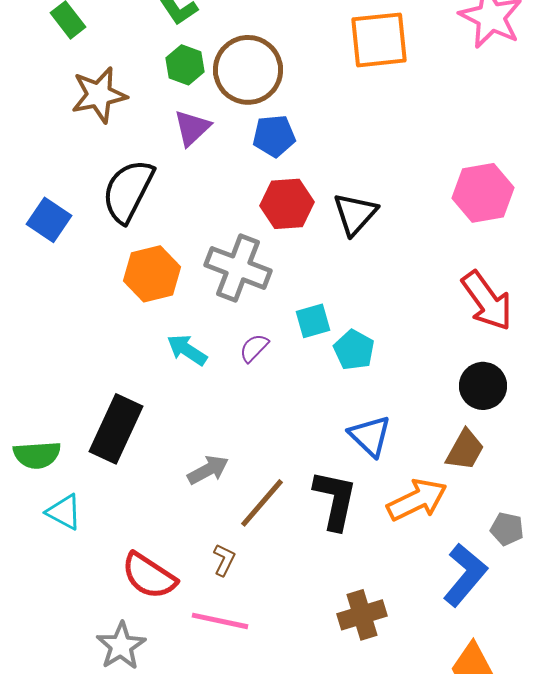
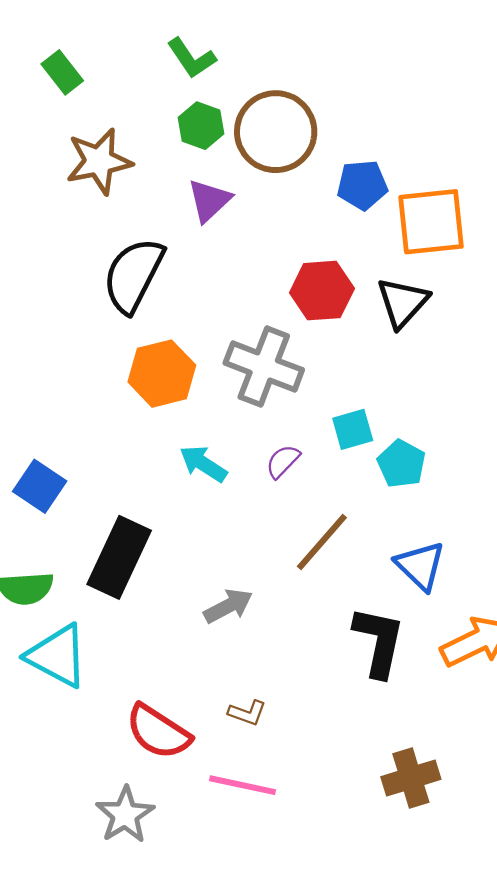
orange square: (379, 40) -> (431, 222), moved
blue pentagon: (274, 136) -> (362, 185), moved
blue square: (49, 220) -> (40, 486), moved
brown line: (262, 503) -> (322, 542), moved
cyan triangle: (64, 512) -> (57, 656), size x1.5
brown L-shape: (224, 560) -> (247, 713), turned 84

